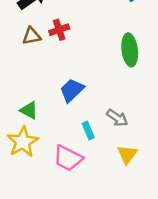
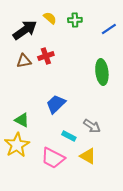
cyan rectangle: (88, 130) -> (69, 136), turned -40
yellow triangle: (127, 154) -> (88, 156), moved, turned -36

